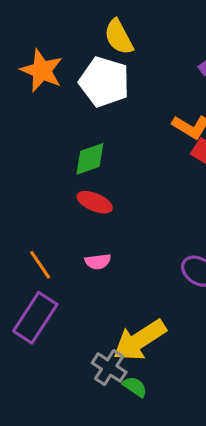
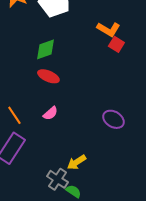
pink semicircle: (98, 262) -> (50, 113), turned -35
yellow arrow: (140, 340) -> (76, 162), size x0.6

